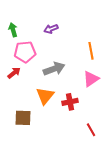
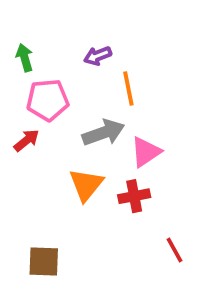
orange line: (91, 51) -> (128, 88), moved
pink triangle: (91, 79) -> (146, 152), moved
brown square: (23, 118) -> (44, 262), moved

